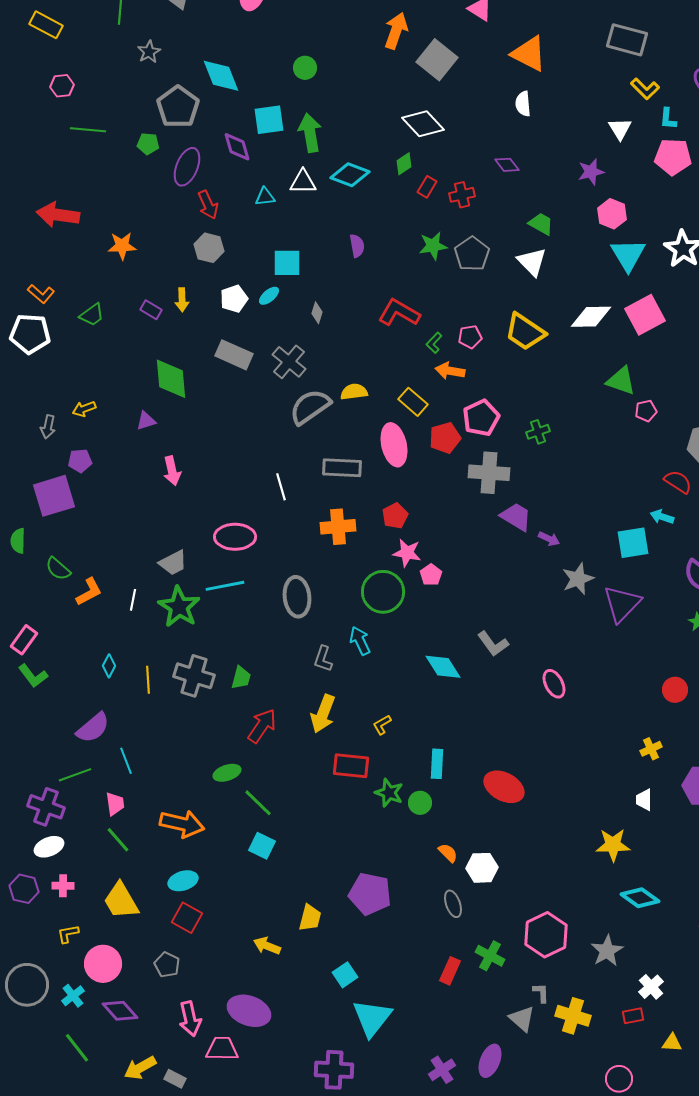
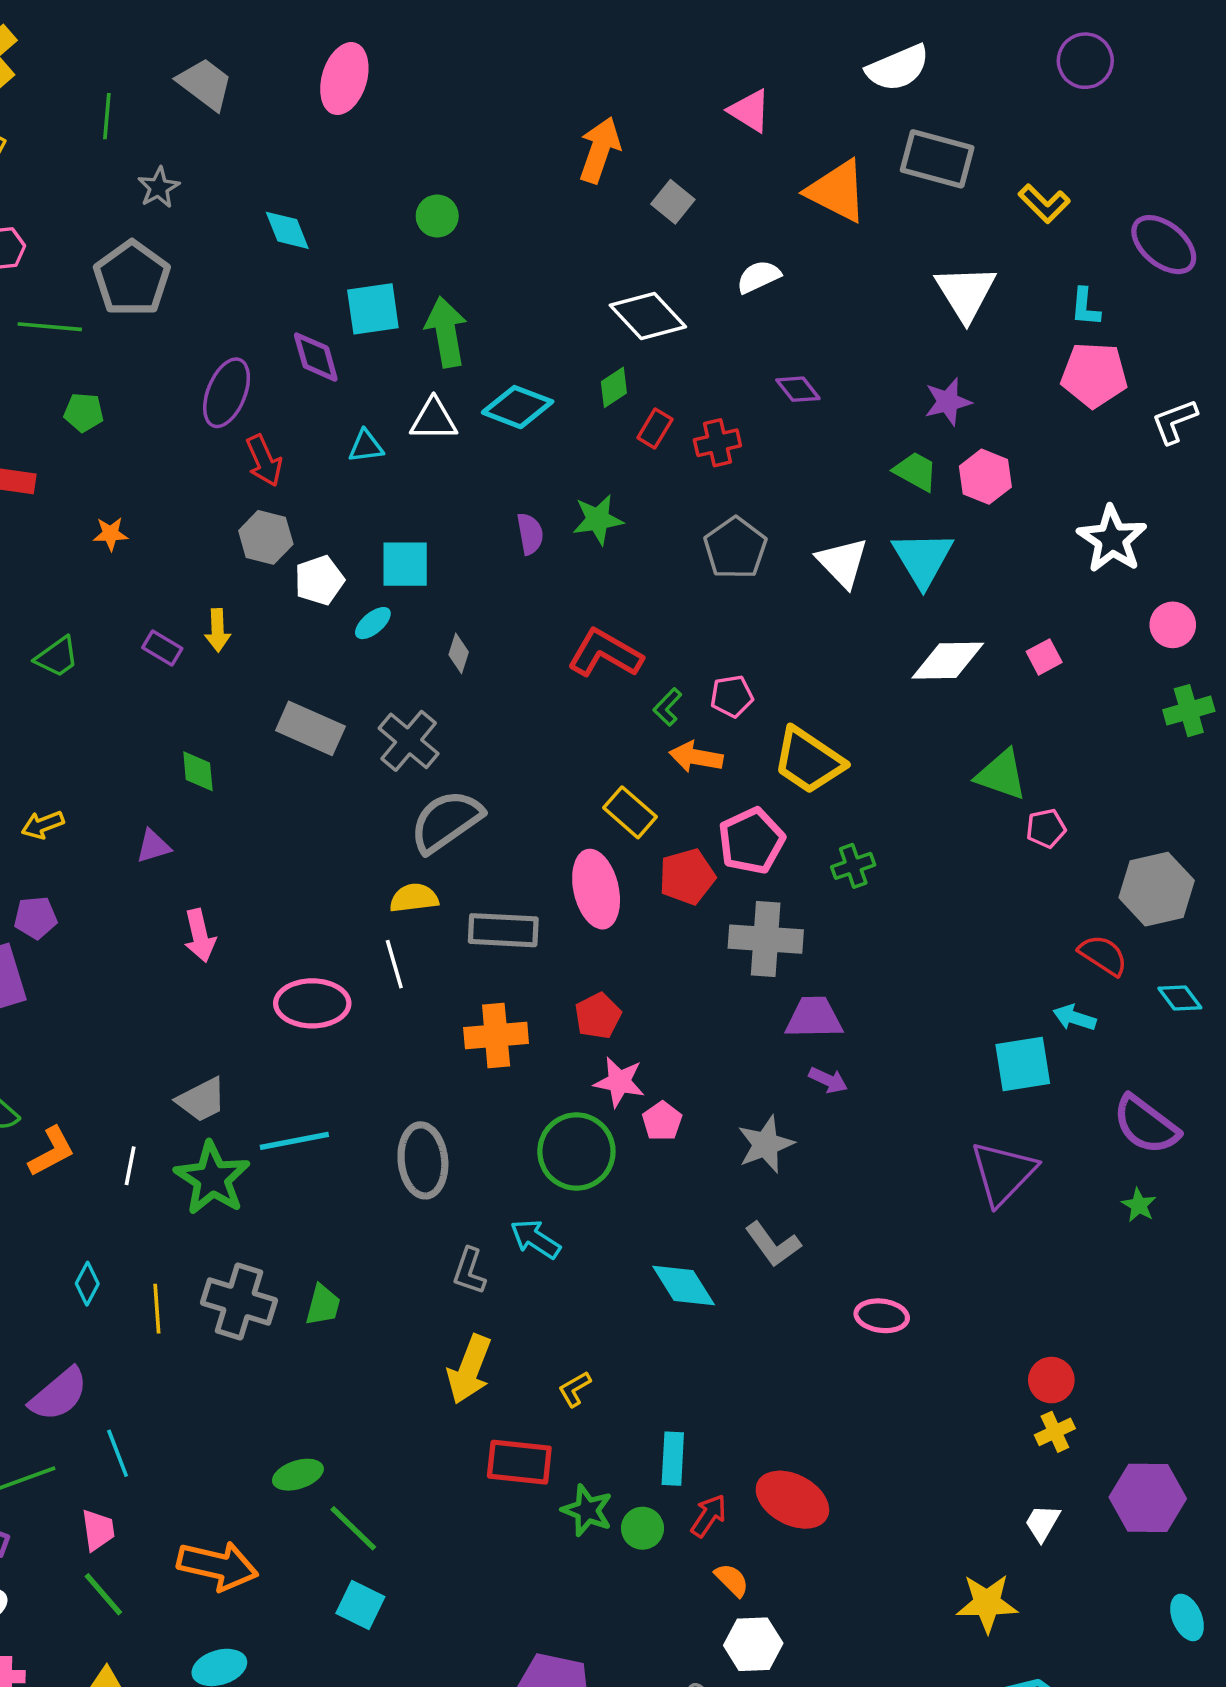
gray rectangle: (627, 40) -> (937, 159), moved
gray square: (437, 60) -> (673, 202), size x0.6
cyan diamond: (221, 76) -> (287, 230), size x0.7
yellow L-shape: (645, 89) -> (1044, 204), moved
white semicircle: (523, 104) -> (759, 277), moved, turned 70
gray pentagon: (178, 107) -> (132, 279), moved
white triangle: (620, 129) -> (966, 293), moved, size x1.5
green pentagon: (148, 144) -> (84, 412), moved
green trapezoid: (541, 224) -> (916, 471), moved
orange star: (122, 246) -> (110, 534), size x0.7
green star: (433, 246) -> (598, 520), moved
cyan triangle: (628, 255) -> (923, 559), moved
white pentagon: (234, 299) -> (319, 580), moved
pink square: (645, 315) -> (1044, 657), size x0.5
yellow trapezoid: (525, 332) -> (809, 761), moved
green diamond: (171, 379) -> (198, 771), size x0.6
yellow semicircle: (354, 392) -> (414, 898), moved
purple trapezoid: (516, 517) -> (814, 1018), turned -32
pink ellipse: (235, 537) -> (312, 1003), moved
purple arrow: (549, 539) -> (828, 1080), moved
gray star: (578, 579) -> (766, 1144), moved
cyan arrow: (360, 641) -> (535, 1239), turned -32
pink ellipse: (554, 684) -> (882, 1316), turned -56
red circle: (675, 690) -> (1051, 1380), moved
red arrow: (262, 726) -> (709, 1516), moved, size x0.7
white trapezoid: (644, 800) -> (1042, 1523), turned 30
orange semicircle: (448, 853) -> (732, 1580), moved

